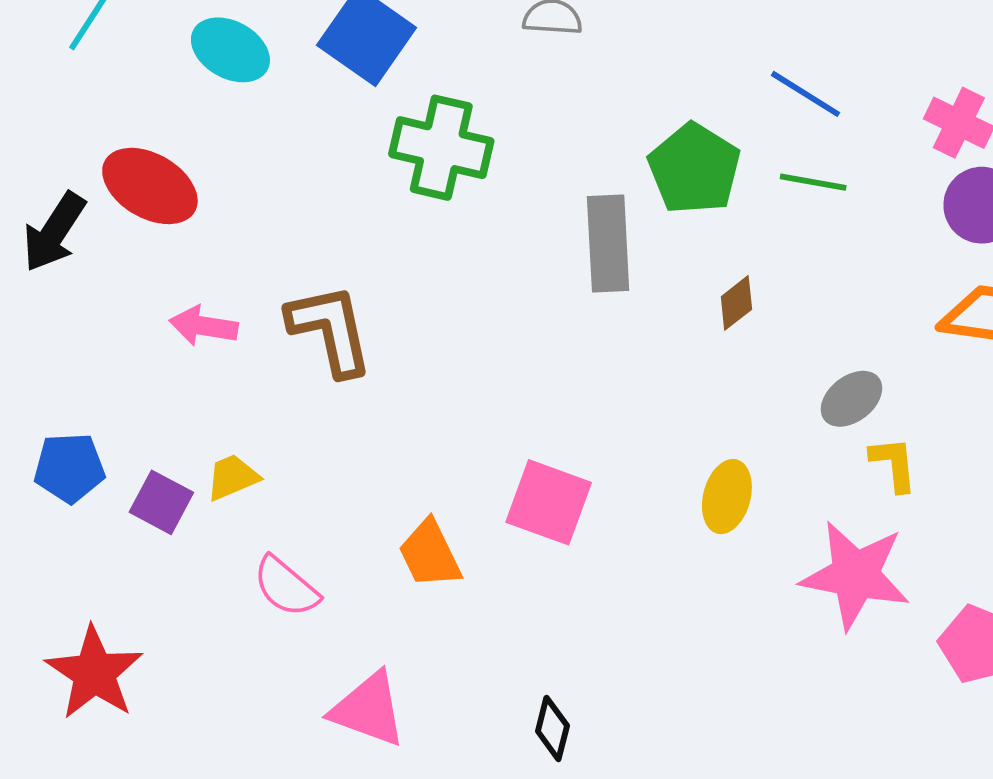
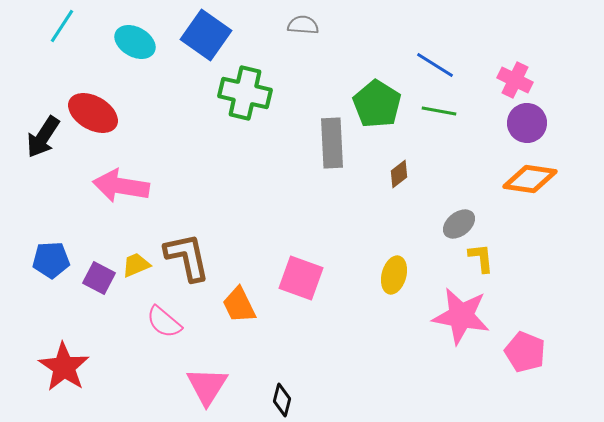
pink arrow: (204, 326) -> (121, 186), size x1.6
brown L-shape: (330, 330) -> (187, 257), moved
pink triangle: (368, 709) -> (207, 386), turned 42
black diamond: (552, 728) -> (282, 400), moved

